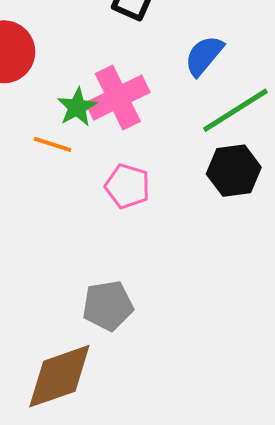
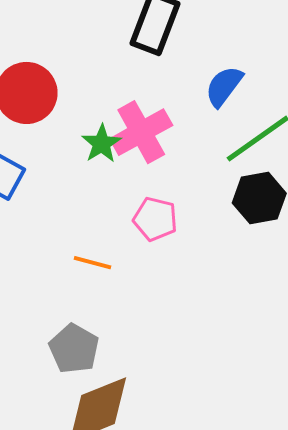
orange line: (53, 144) -> (92, 263), moved
gray pentagon: (108, 306) -> (74, 349), moved, turned -30

